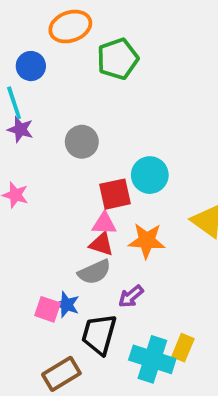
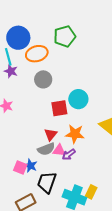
orange ellipse: (70, 27) -> (37, 54), moved
blue circle: (31, 66) -> (18, 38), size x1.5
pink triangle: (104, 224) -> (59, 150), moved
red triangle: (101, 244) -> (51, 134), turned 48
purple arrow: (131, 296) -> (69, 154), moved

